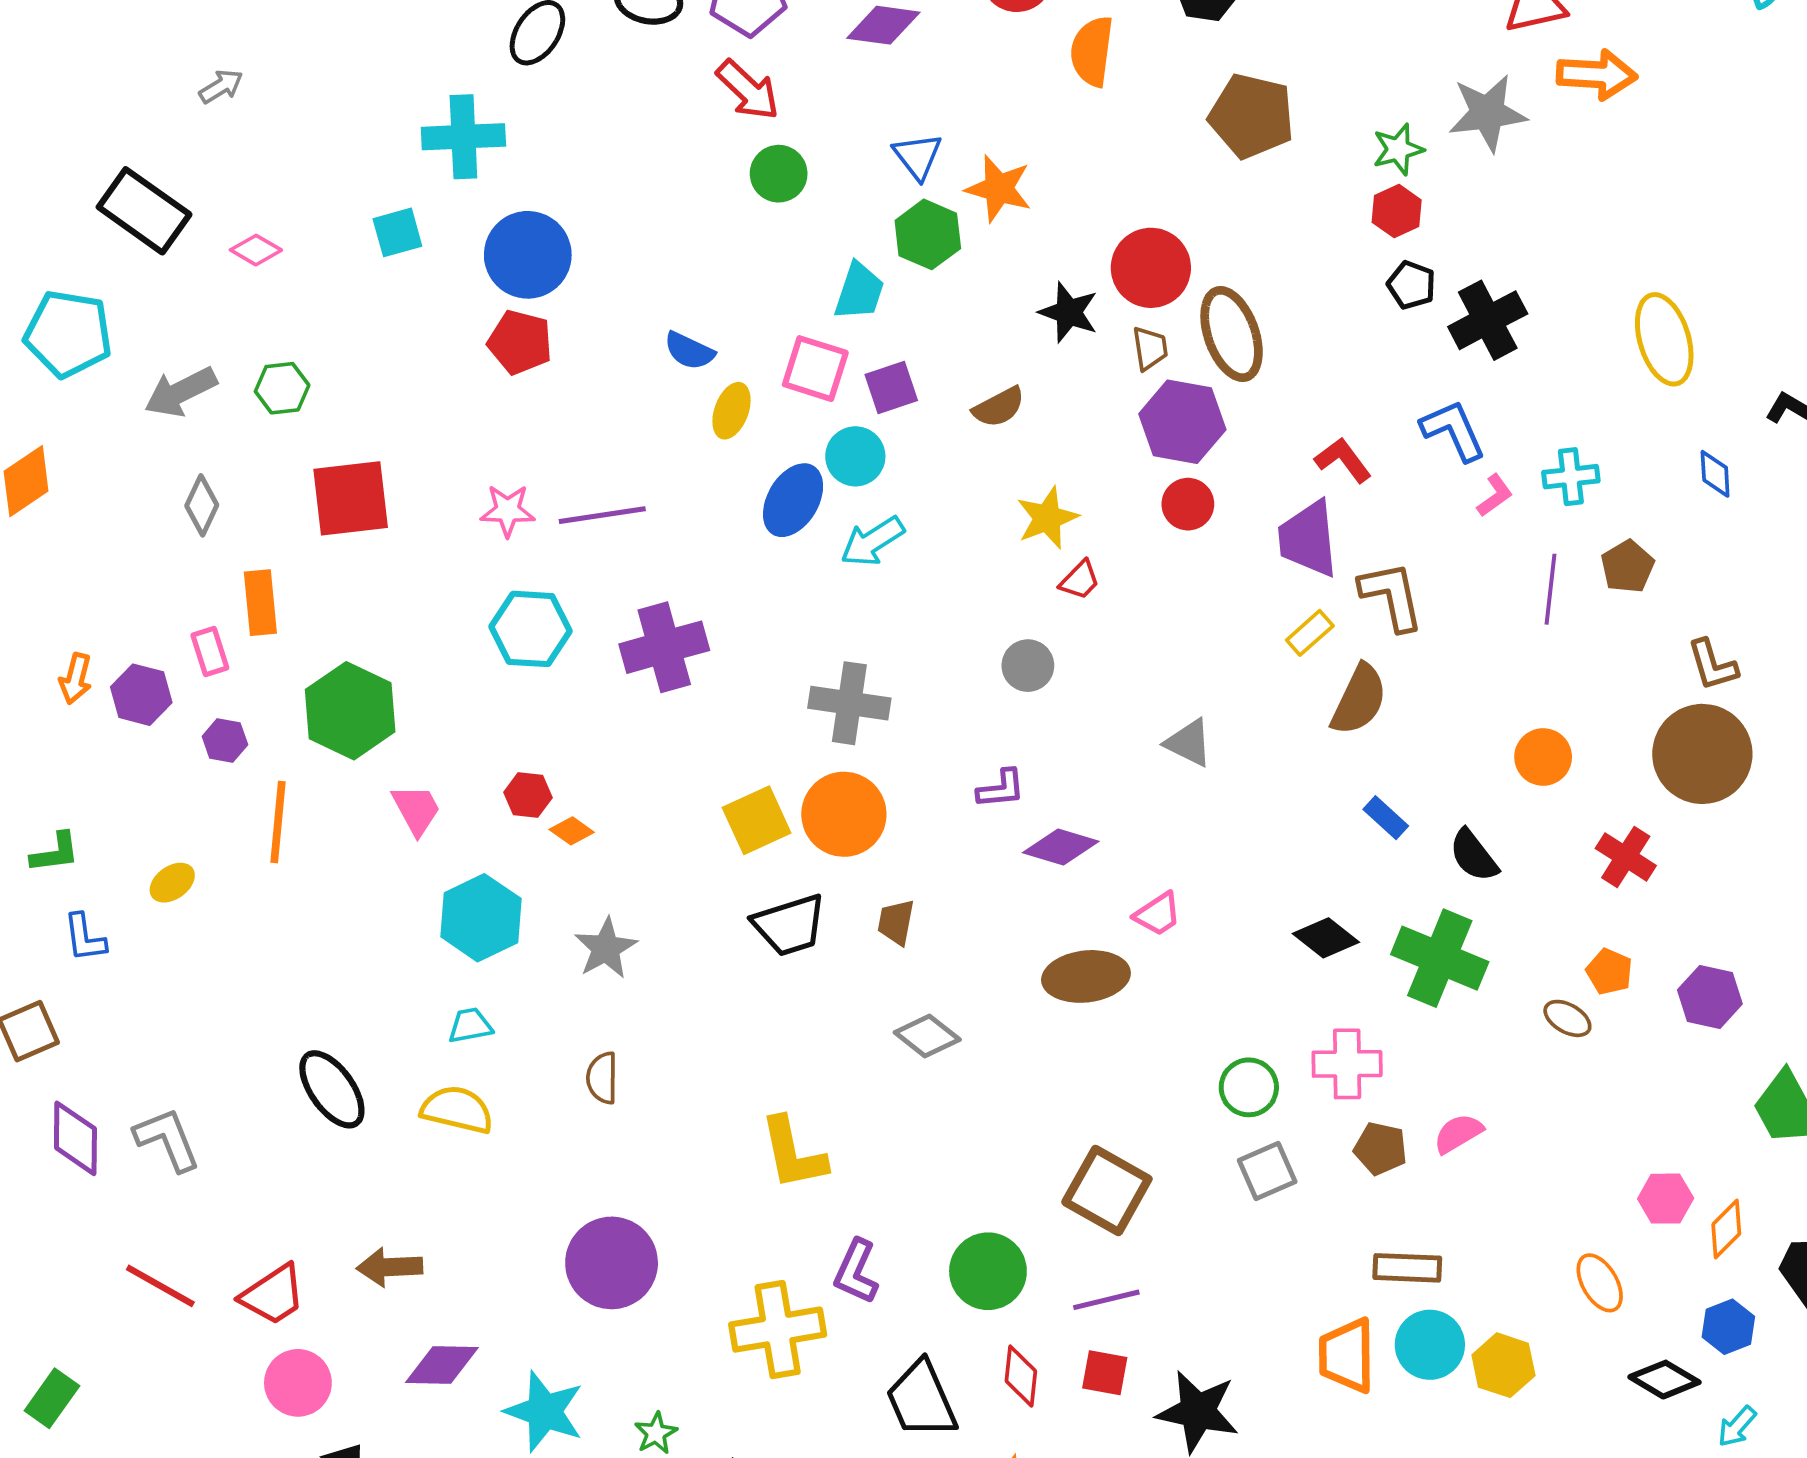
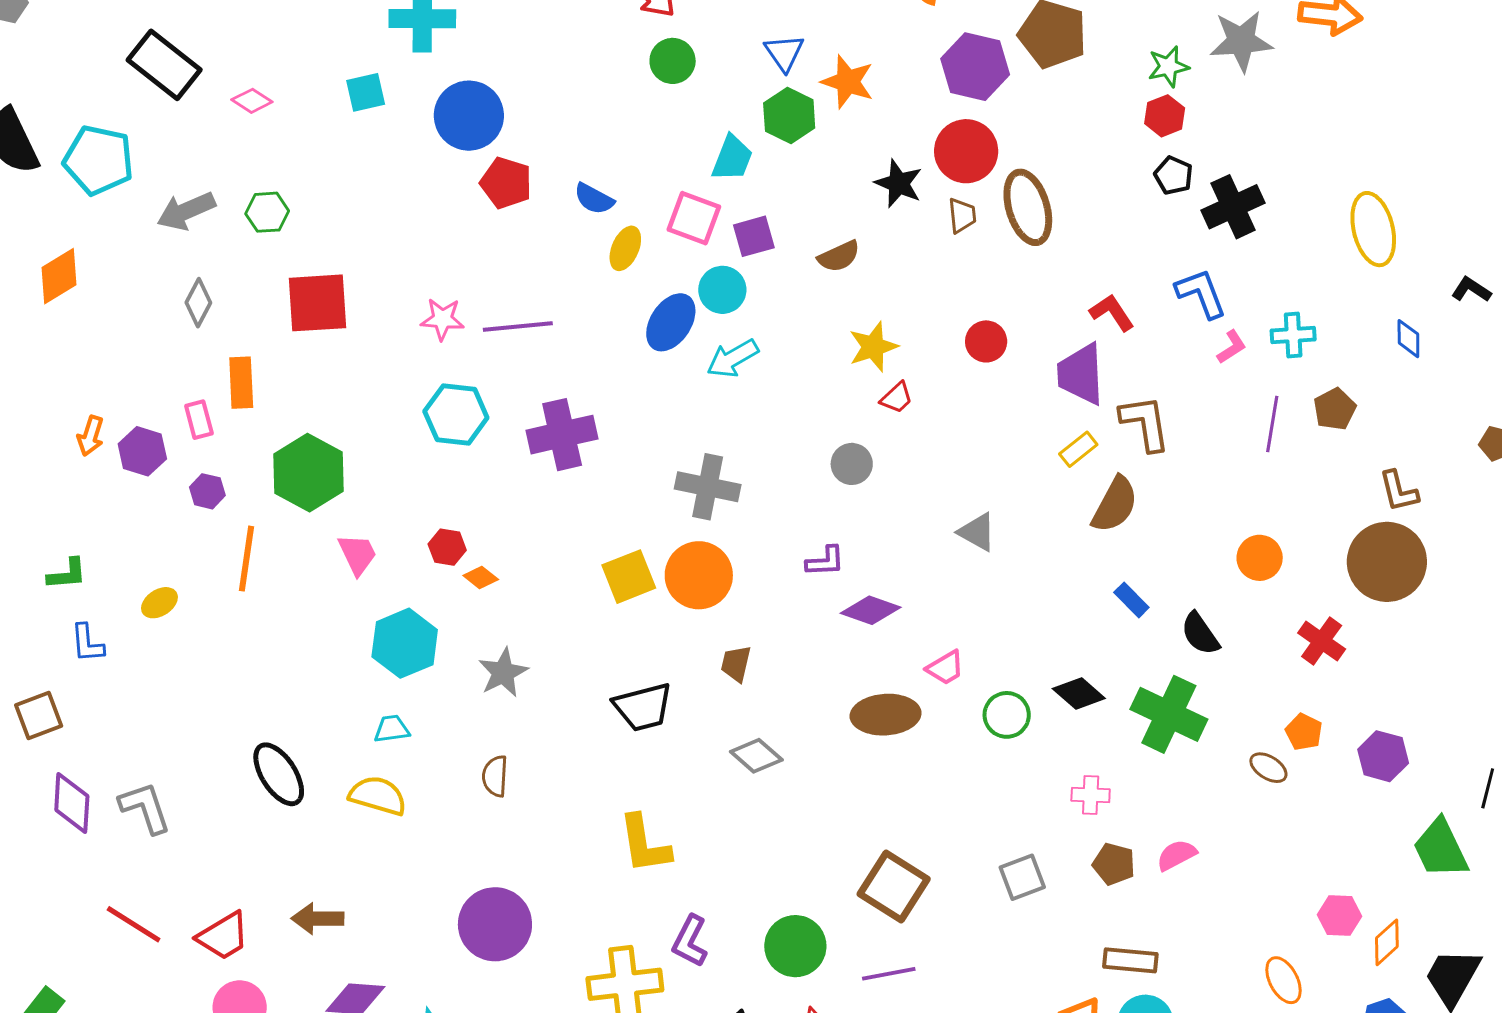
red pentagon: (520, 342) -> (506, 183), moved
purple hexagon: (1182, 422) -> (975, 67), moved
black trapezoid: (789, 925) -> (643, 707), moved
pink cross: (1347, 1064) -> (1091, 795), size x0.7
green circle: (1249, 1087) -> (1007, 715), moved

